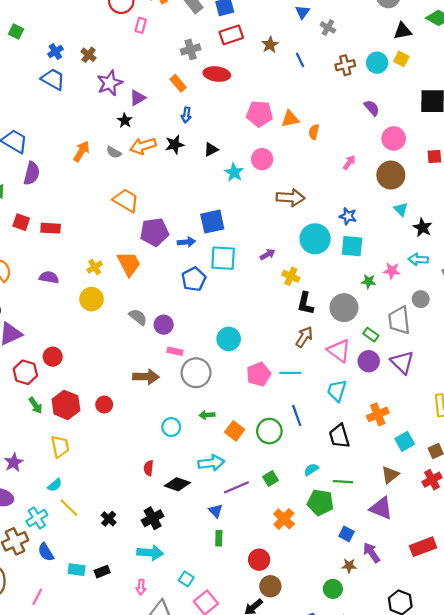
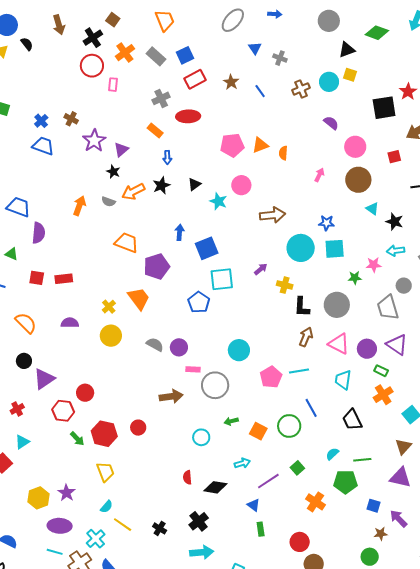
blue arrow: (186, 242) -> (180, 232), moved, turned -70
green rectangle: (371, 335) -> (381, 371), moved
cyan arrow: (211, 463) -> (242, 463), size x0.7

